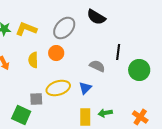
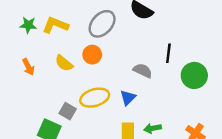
yellow semicircle: (33, 60) -> (64, 63), turned -49
gray square: (36, 99) -> (68, 111), turned 32

